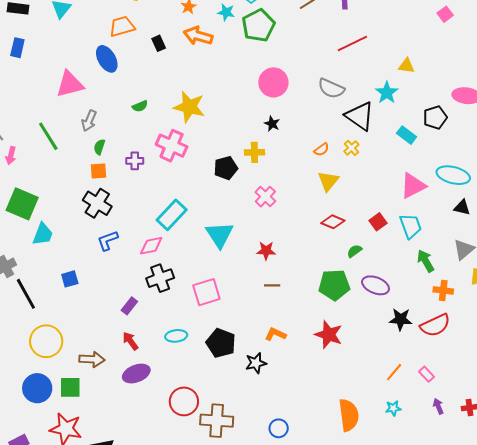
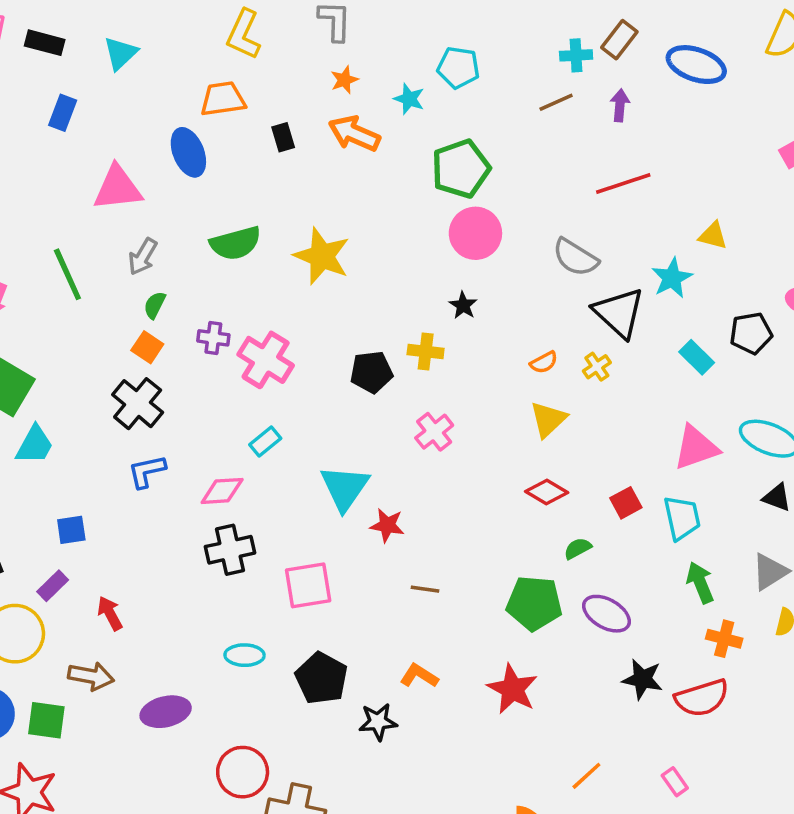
green pentagon: (258, 26) -> (461, 169), moved
blue rectangle: (17, 48) -> (63, 113), moved
green semicircle: (140, 106) -> (236, 243), size x1.8
pink cross: (172, 146) -> (266, 360), moved
orange square: (99, 171) -> (147, 347), turned 30
cyan rectangle: (172, 215) -> (265, 441), size x0.6
red star: (266, 251) -> (387, 525), moved
purple rectangle: (129, 306) -> (53, 586), moved
red arrow: (130, 341) -> (110, 613), moved
orange line: (394, 372) -> (586, 776), moved

